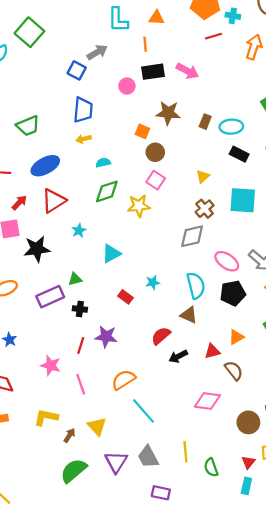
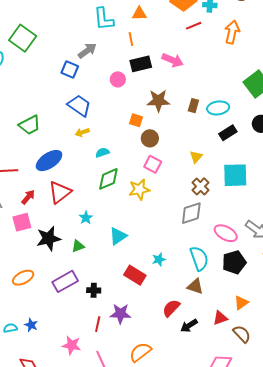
blue trapezoid: (83, 110) -> (79, 105), turned -55
black rectangle: (239, 154) -> (228, 133), turned -54
green triangle: (75, 279) -> (78, 246), moved
red rectangle: (125, 297) -> (135, 275), size x1.5

